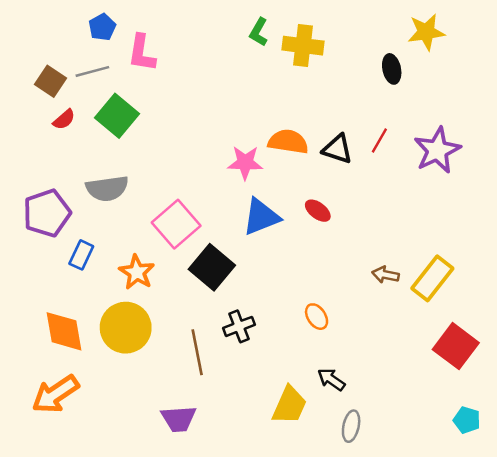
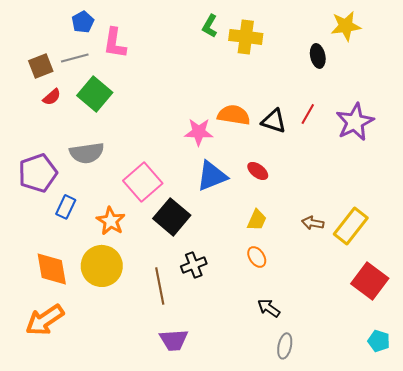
brown square: (51, 81) -> (41, 66), turned 35
yellow trapezoid: (289, 405) -> (257, 220), moved, size x0.7
purple trapezoid: (179, 419) -> (174, 340), moved

